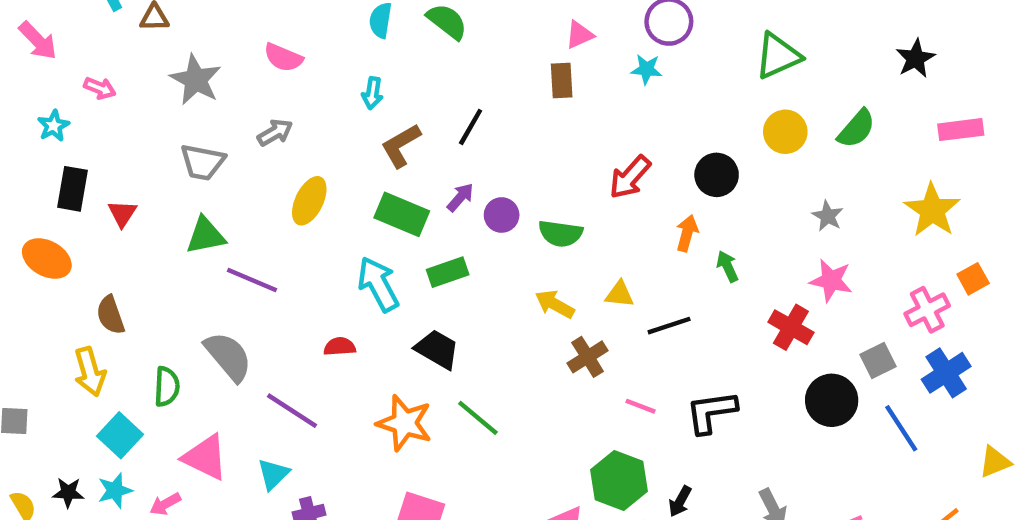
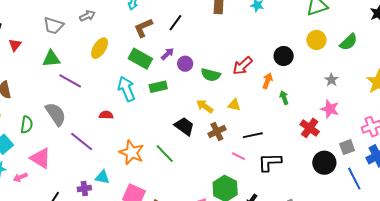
red arrow: (630, 177) -> (243, 66), moved
black line: (669, 326) -> (253, 135), moved
black trapezoid: (437, 349) -> (184, 126), moved
cyan triangle: (273, 474) -> (102, 177), moved, turned 49

